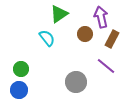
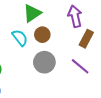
brown circle: (85, 34) -> (42, 35), moved
gray circle: (76, 82) -> (44, 62), moved

